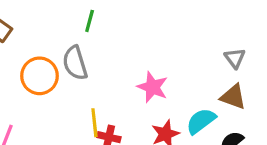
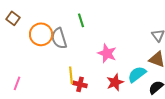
green line: (90, 21) -> (81, 20), moved, turned -32
orange circle: (40, 76) -> (41, 34), moved

